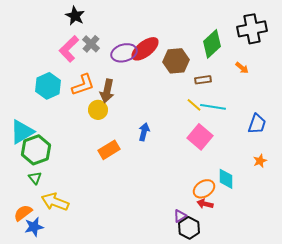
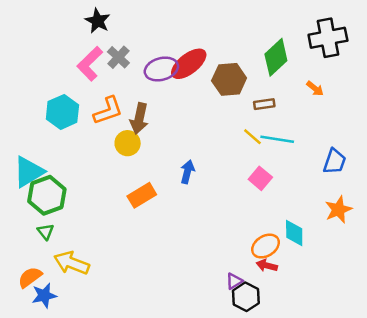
pink square: (200, 137) -> (260, 178), size x0.7
orange star: (260, 161) -> (338, 210), size x1.5

